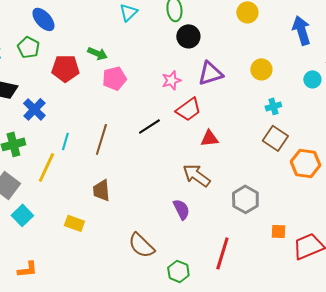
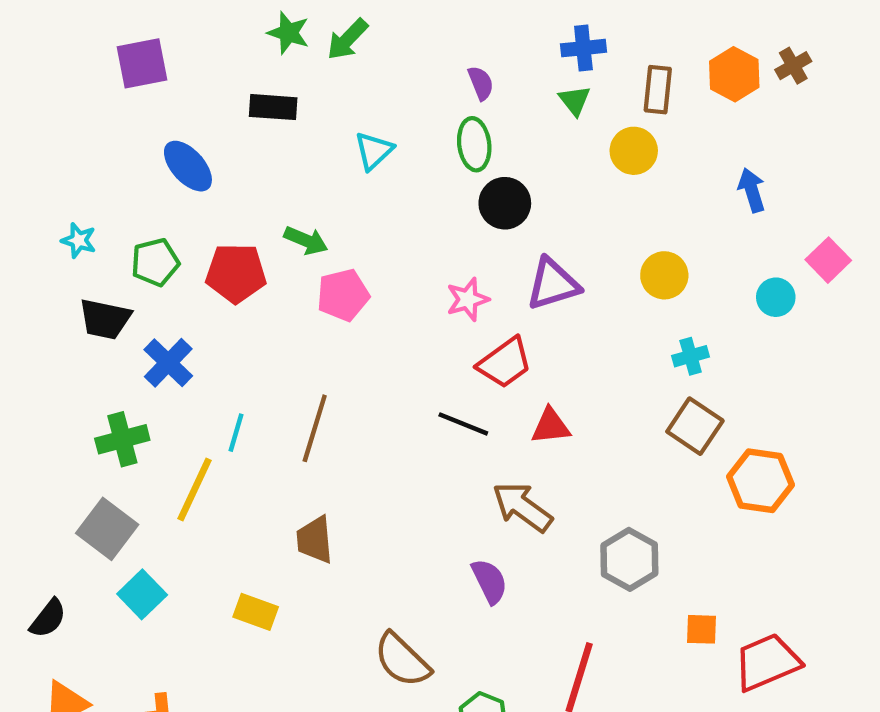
blue arrow: (301, 30) -> (752, 190), size x0.7
green pentagon: (28, 47) -> (155, 262), moved, turned 30
black line: (149, 126) -> (463, 424), moved, turned 55

